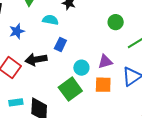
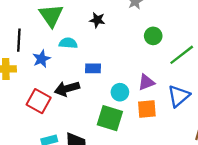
cyan semicircle: (50, 20) -> (68, 43), moved
blue rectangle: (60, 44) -> (93, 68), turned 72
green square: (70, 89) -> (110, 118), turned -30

